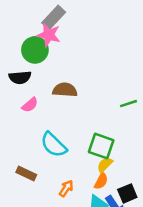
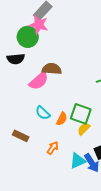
pink semicircle: (30, 105) -> (39, 81), moved, size x1.5
cyan semicircle: (54, 145) -> (43, 113), size x0.7
orange semicircle: (101, 181) -> (62, 119), moved

